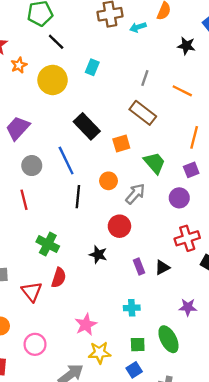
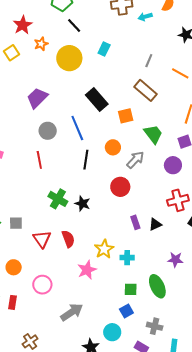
black star: (98, 255) -> (82, 204), moved
red semicircle: (59, 278) -> (68, 239), moved, turned -42
yellow star: (100, 353) -> (104, 249), moved, turned -30

